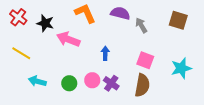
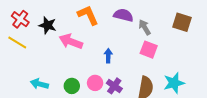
yellow line: (21, 53) -> (17, 42), moved
pink square: (145, 60) -> (149, 50), moved
cyan star: (181, 68) -> (174, 83), moved

